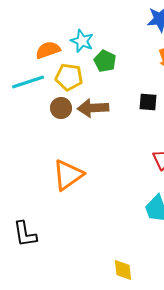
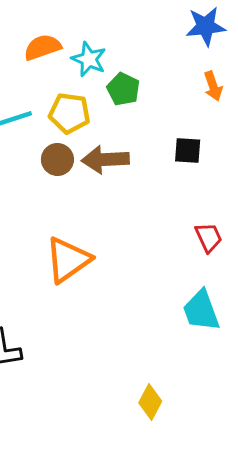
orange semicircle: (48, 50) -> (42, 47), moved
yellow diamond: (123, 270) -> (150, 402), turned 35

